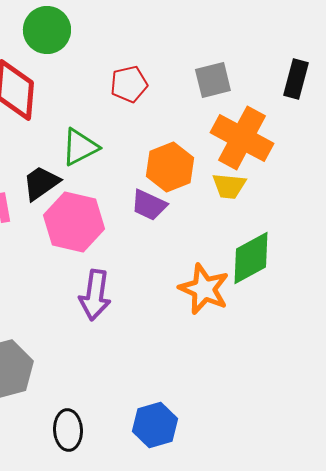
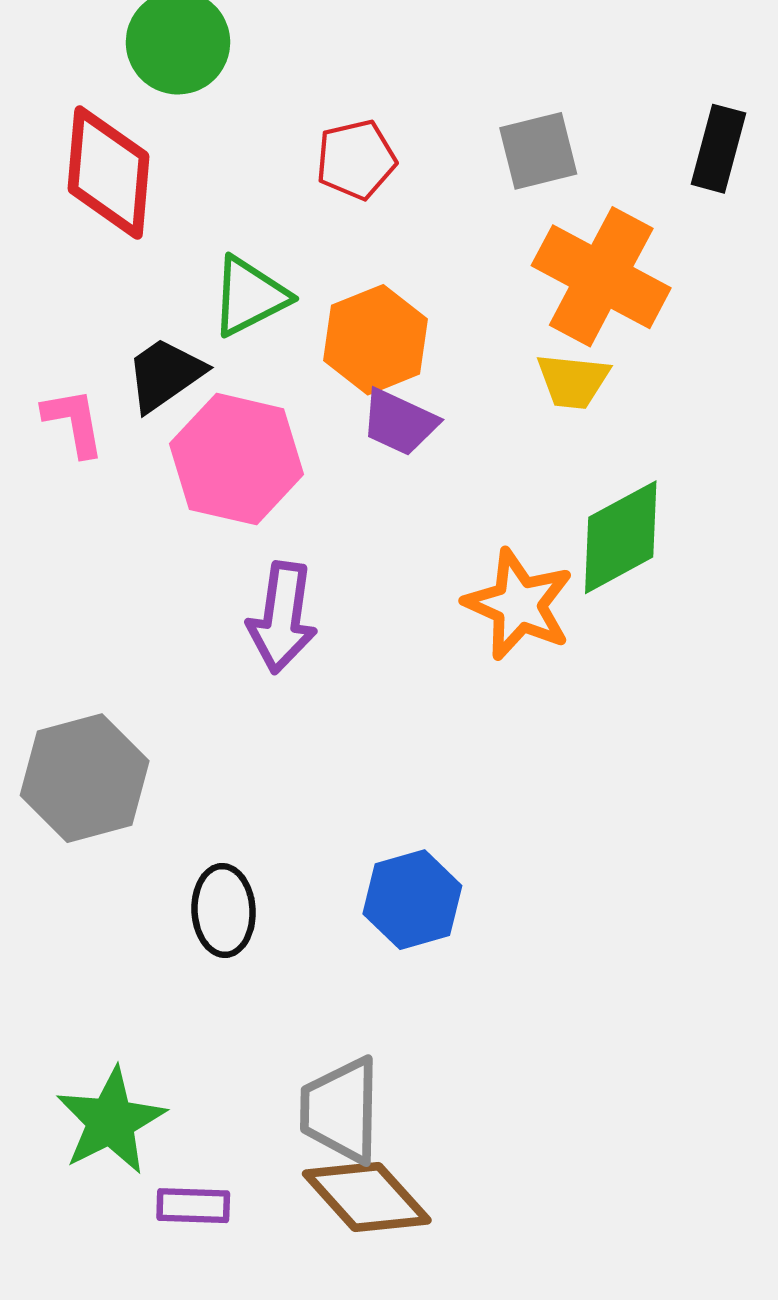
orange hexagon: (170, 167) -> (375, 340), moved

